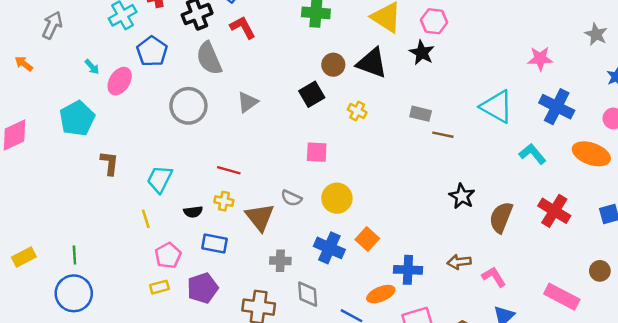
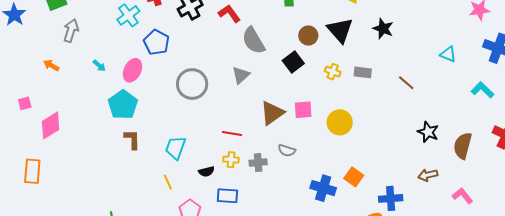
black star: (422, 53) -> (383, 29), moved
gray semicircle: (209, 58) -> (253, 41), moved
black triangle: (372, 63) -> (340, 30), turned 36
cyan arrow: (92, 67) -> (99, 66), moved
cyan triangle: (497, 107) -> (448, 54), size x0.6
gray rectangle: (421, 114) -> (363, 72), moved
cyan pentagon: (77, 118) -> (123, 105), moved
brown line: (443, 135) -> (406, 83), turned 36
yellow circle: (337, 198) -> (340, 122), moved
brown triangle: (260, 217) -> (272, 113), moved, turned 40
gray cross: (280, 261) -> (258, 163), moved
brown arrow: (459, 262) -> (428, 175), moved

